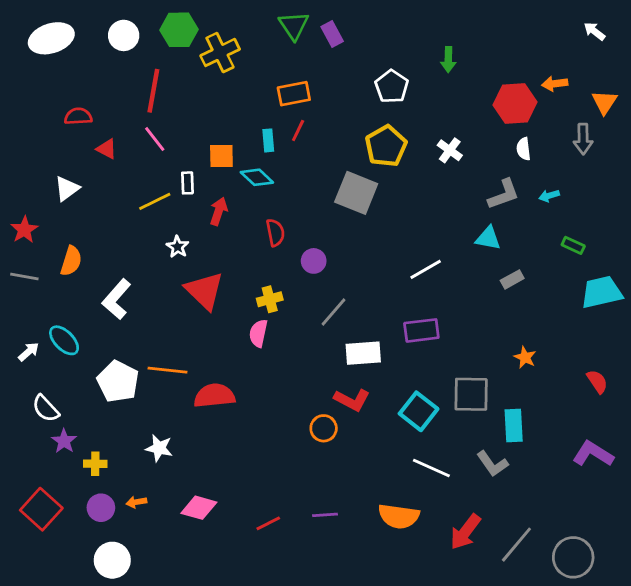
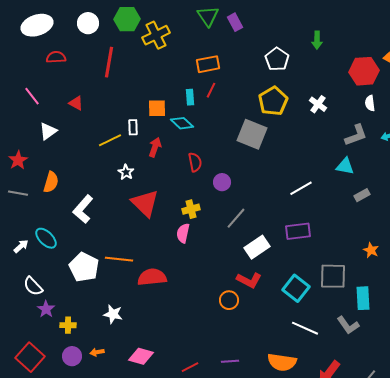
red semicircle: (78, 116) -> (56, 57), moved
pink line: (155, 139) -> (32, 96), moved
white rectangle: (363, 353) -> (257, 247), turned -30

